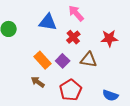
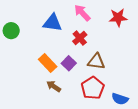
red star: (109, 38) -> (118, 18), moved
brown arrow: (38, 82) -> (54, 86), moved
red pentagon: (71, 90) -> (93, 88), moved

